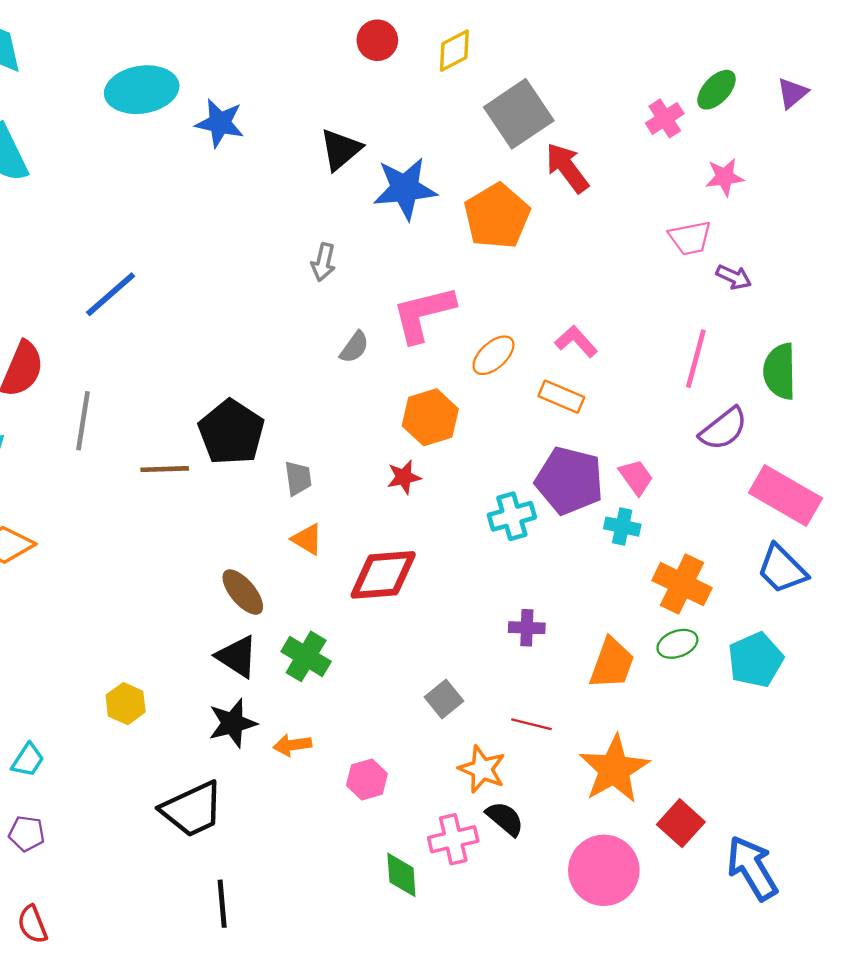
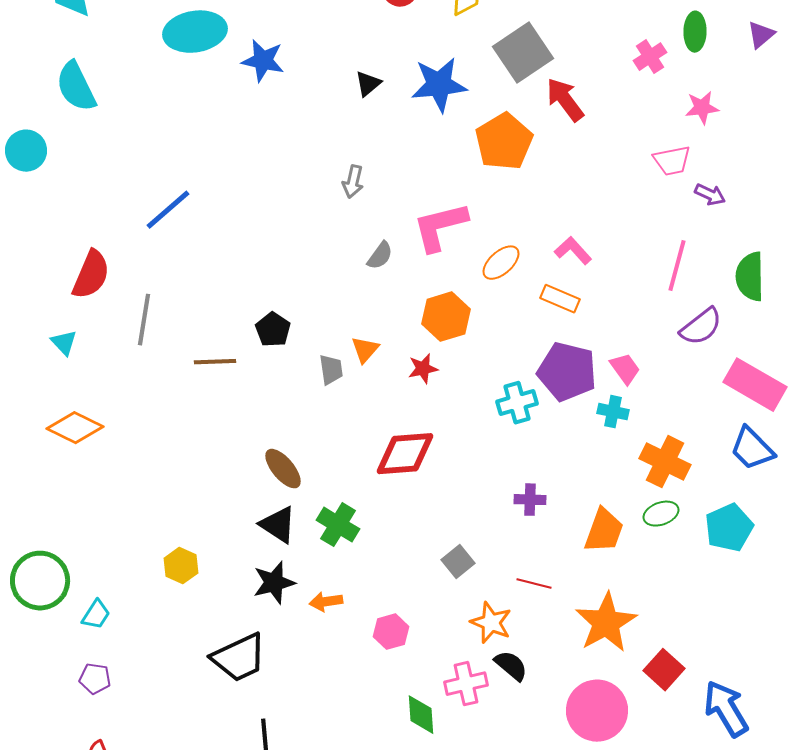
green ellipse: (717, 90) -> (695, 32), turned -42
black triangle: (341, 149) -> (368, 84), size x0.7
blue star: (405, 189) -> (439, 85), moved
black pentagon: (231, 432) -> (273, 330), size x0.6
orange triangle: (307, 539) -> (365, 350), moved, turned 40

